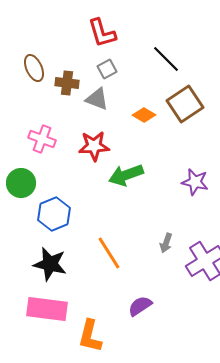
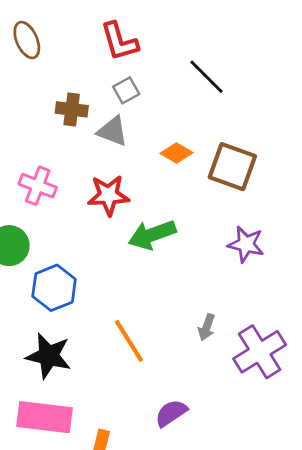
brown ellipse: (34, 68) -> (27, 40), moved
brown square: (185, 104) -> (232, 167), moved, turned -36

